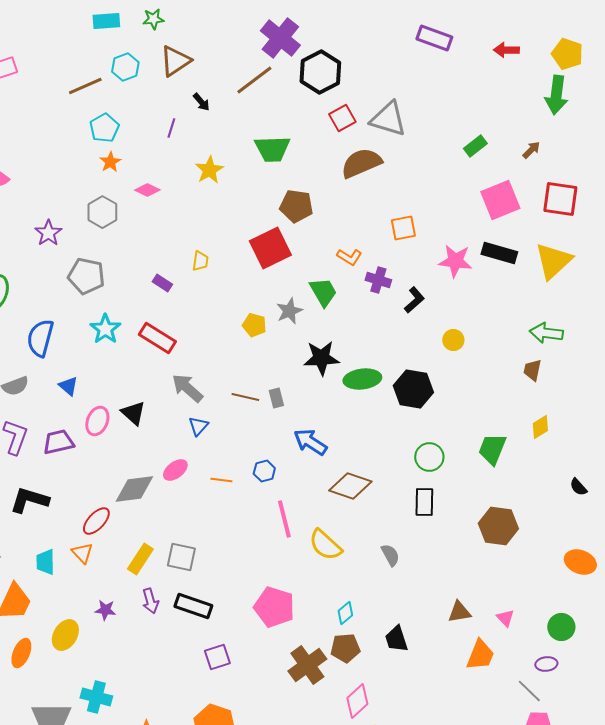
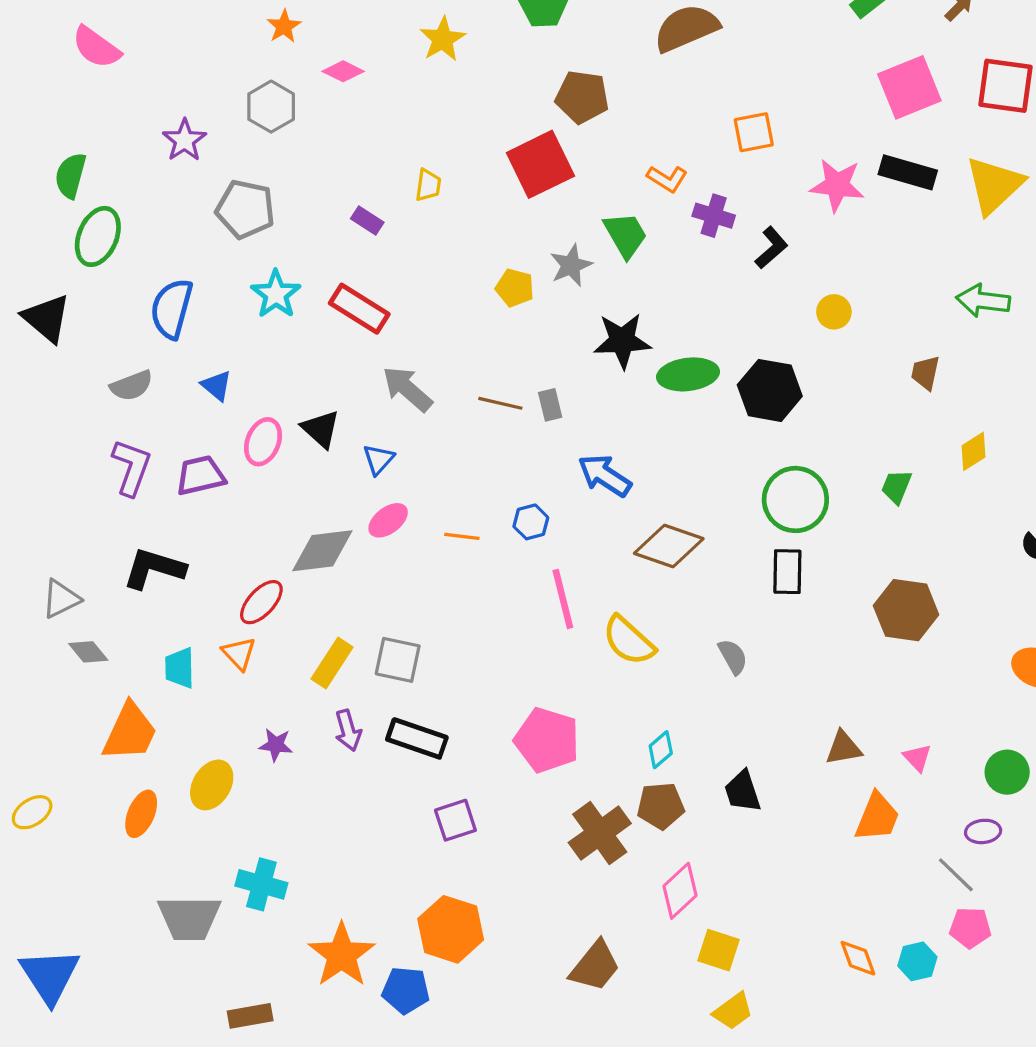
brown trapezoid: (532, 370) -> (925, 373), moved
blue triangle: (198, 426) -> (378, 459), moved
green trapezoid: (492, 449) -> (896, 487), size x0.7
green circle: (429, 457) -> (795, 499), size x1.4

